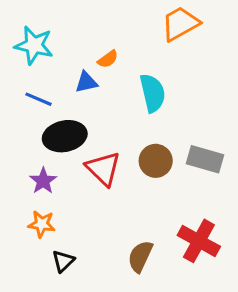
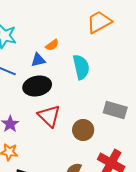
black ellipse: (65, 136) -> (37, 86), moved
brown circle: (156, 161) -> (83, 130), moved

